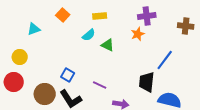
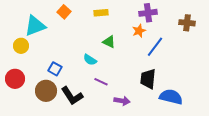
cyan triangle: (34, 29) -> (35, 26), size x1.6
cyan semicircle: (89, 35) -> (90, 60), moved, turned 72
yellow circle: (20, 57) -> (21, 46), moved
blue line: (165, 60) -> (155, 47), moved
blue square: (68, 75) -> (55, 69), moved

